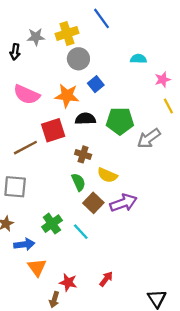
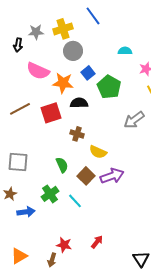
pink semicircle: (27, 95) -> (38, 71), moved
green pentagon: (120, 121) -> (109, 87), moved, turned 30
brown line: (25, 148) -> (20, 109), moved
green semicircle: (78, 182) -> (62, 165), moved
orange triangle: (37, 267) -> (19, 256), moved, turned 36

